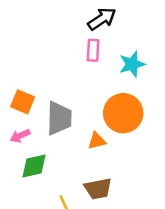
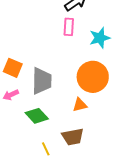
orange triangle: (97, 141) -> (80, 105), moved
green diamond: (34, 166) -> (37, 116), moved, turned 60

